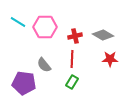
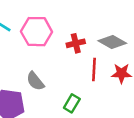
red line: (72, 59) -> (94, 69), moved

